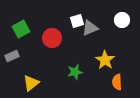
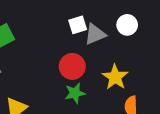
white circle: (122, 20) -> (127, 25), moved
red circle: (52, 38) -> (72, 66), moved

